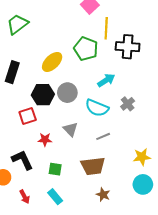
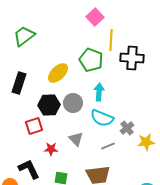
cyan arrow: (106, 80) -> (99, 92), moved, turned -54
gray cross: (128, 104) -> (127, 128), moved
yellow star: (142, 157) -> (146, 142), moved

